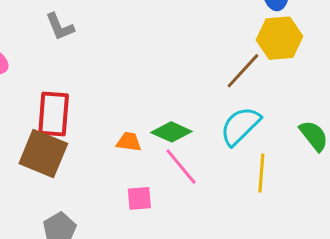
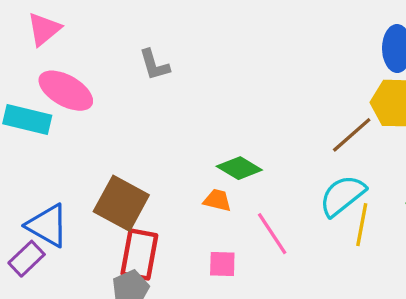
red rectangle: (54, 114) -> (139, 254), moved
green diamond: (171, 132) -> (239, 168), moved
yellow line: (261, 173) -> (362, 225), moved

